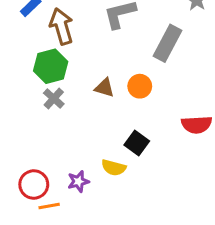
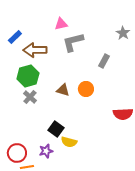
brown arrow: (61, 26) -> (35, 50), turned -75
gray rectangle: (167, 43) -> (104, 61), size x0.6
black square: (137, 143) -> (56, 129), moved

